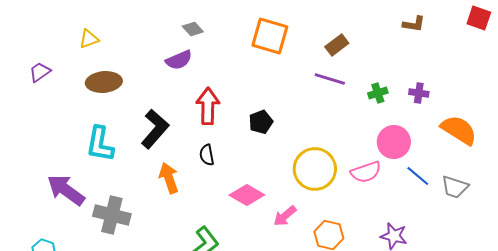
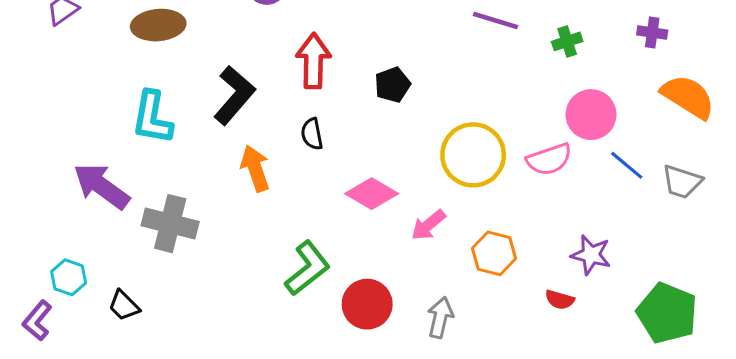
purple cross: (419, 93) -> (652, 33), moved

